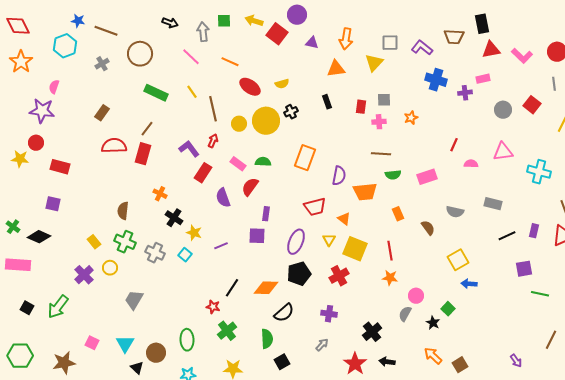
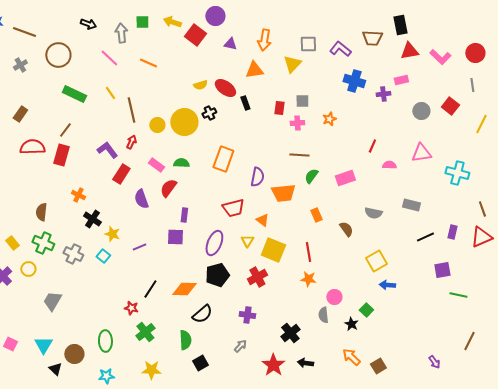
red ellipse: (250, 87) -> (225, 88), moved
green semicircle: (393, 175) -> (311, 176), turned 133
gray semicircle: (405, 314) -> (323, 315), turned -35

